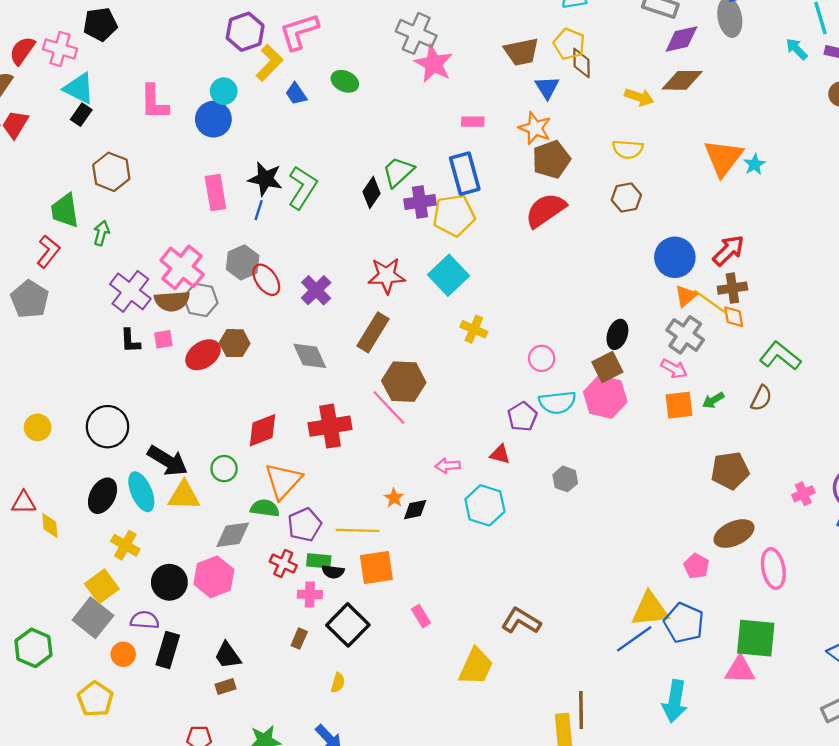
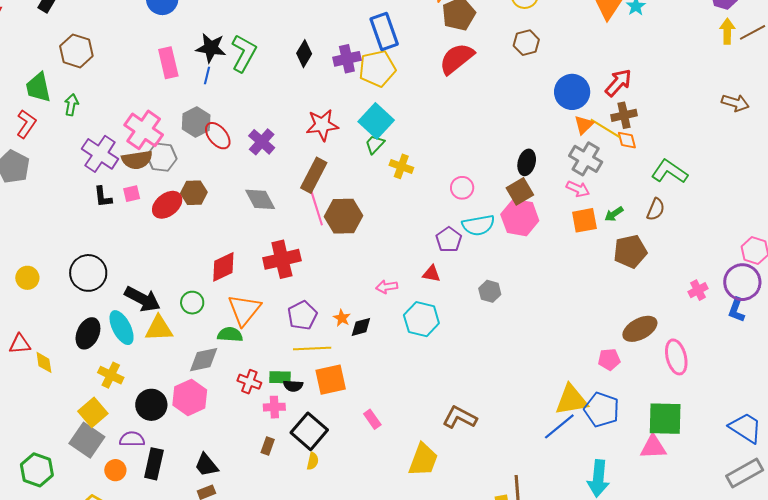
green trapezoid: (398, 172) -> (375, 144), moved, size x0.7
pink line: (389, 407) -> (316, 207), moved, turned 30
brown pentagon: (730, 471) -> (630, 251), moved
purple pentagon: (305, 525) -> (302, 315), moved
pink pentagon: (696, 566) -> (609, 359), turned -30
yellow semicircle: (338, 683) -> (313, 461), moved

